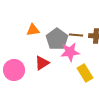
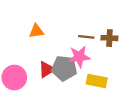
gray pentagon: (57, 39) -> (64, 68), moved, turned -30
yellow rectangle: (85, 73) -> (97, 81), turned -48

